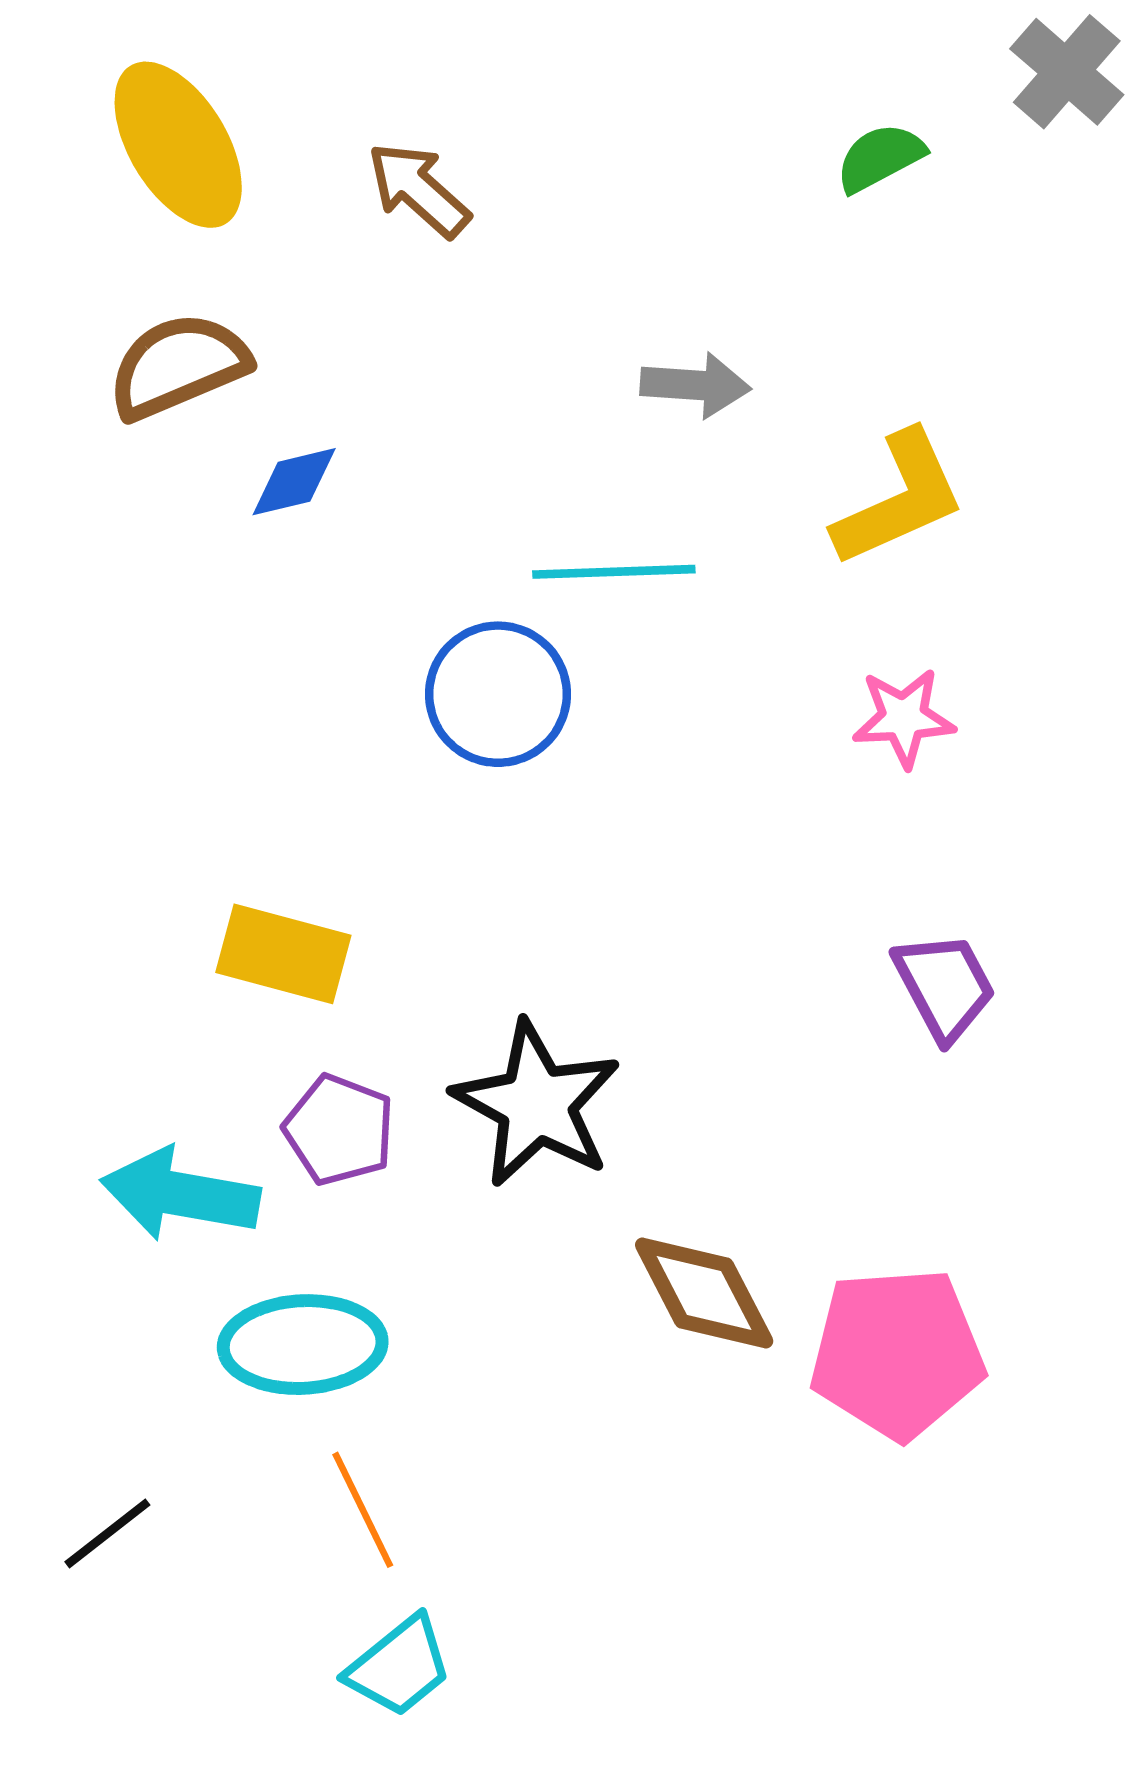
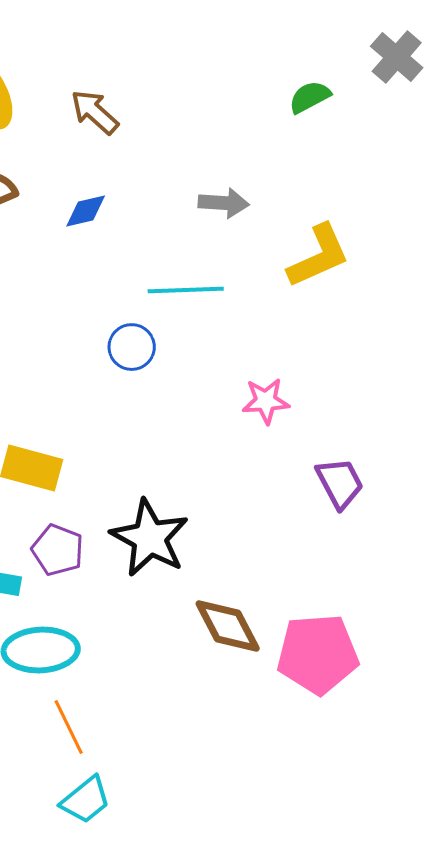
blue diamond: (294, 482) -> (86, 211), moved
blue circle: (498, 694) -> (132, 347), size x0.7
pink star: (904, 718) -> (266, 401), moved

